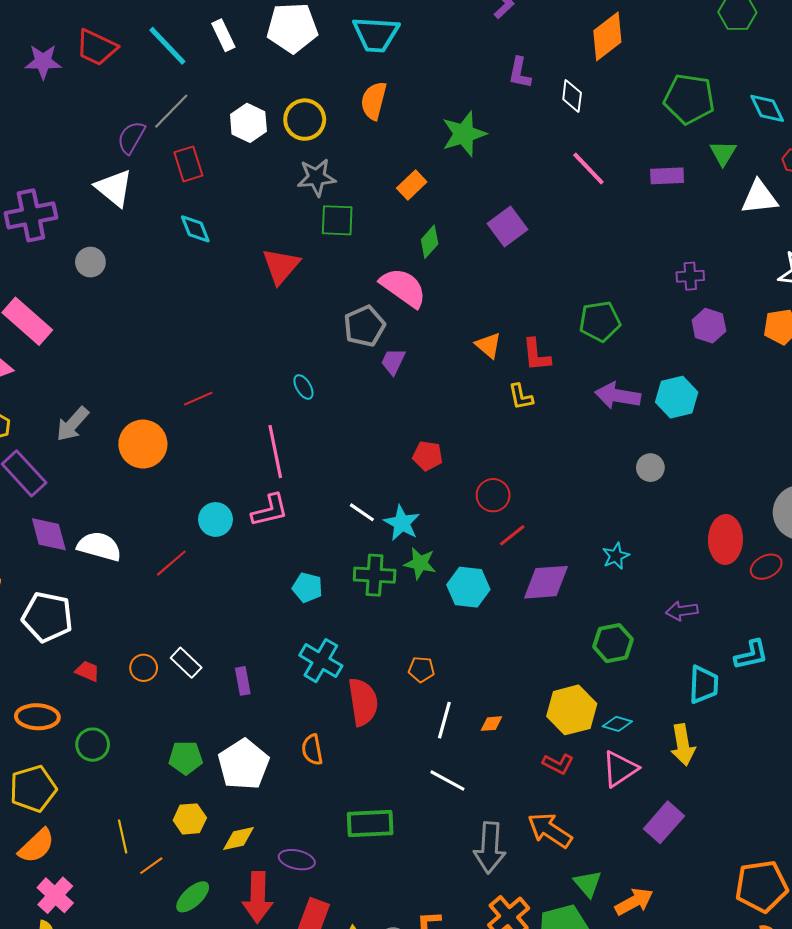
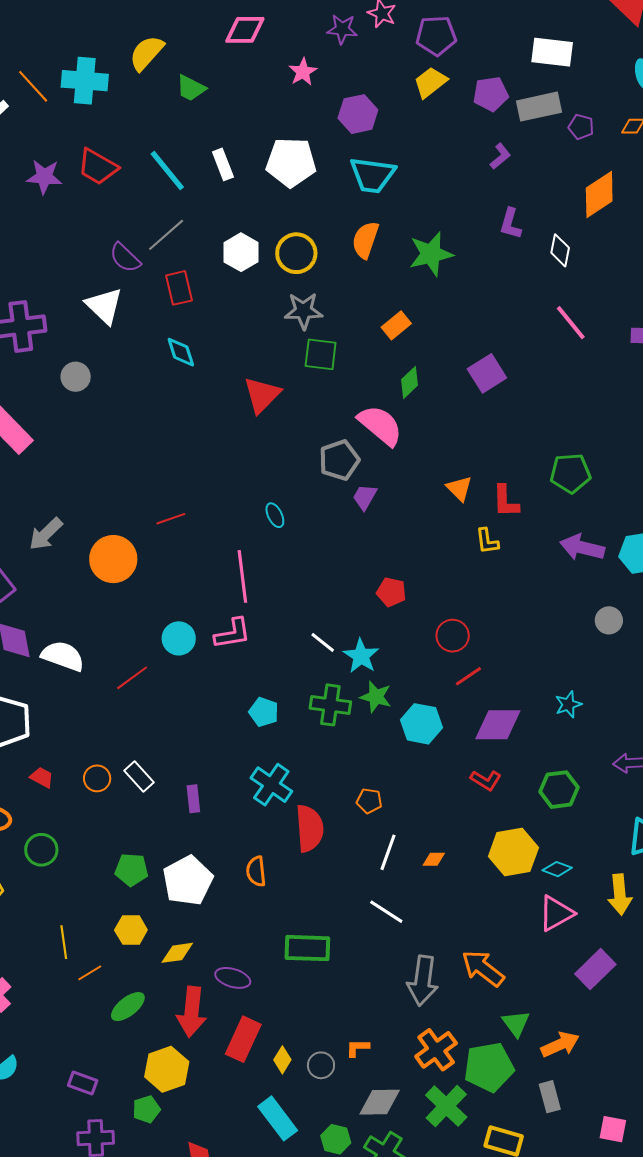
green star: (464, 134) -> (431, 254), moved
purple semicircle: (131, 138) -> (125, 258), turned -80
red L-shape: (558, 764) -> (486, 780), moved

